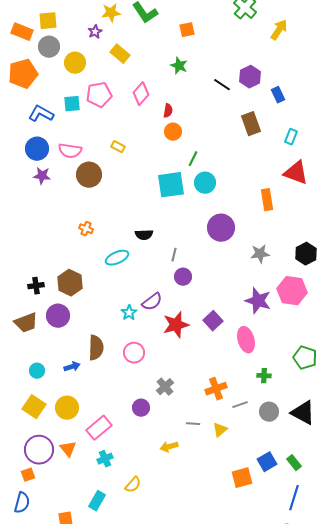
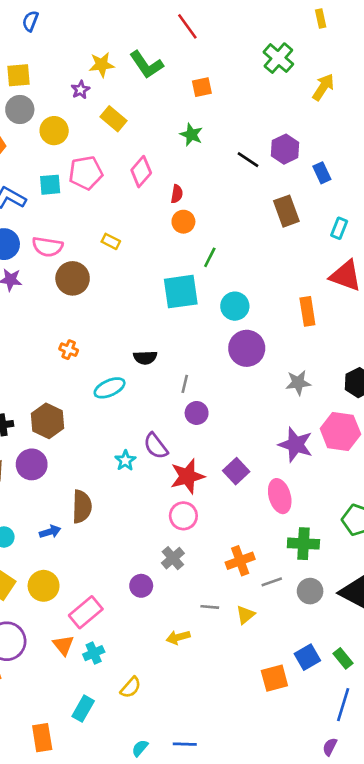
cyan circle: (205, 183) -> (235, 306), moved
purple semicircle: (152, 302) -> (156, 446), turned 90
pink circle: (134, 353) -> (183, 516), moved
green cross: (264, 376) -> (303, 544), size x1.6
orange triangle: (68, 449) -> (63, 645), moved

